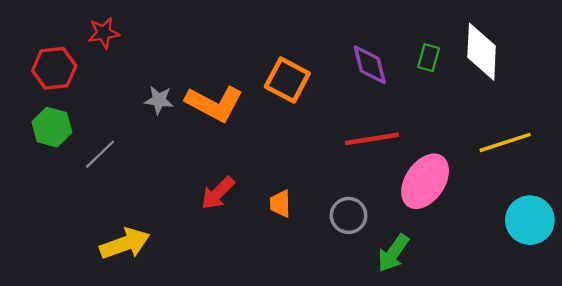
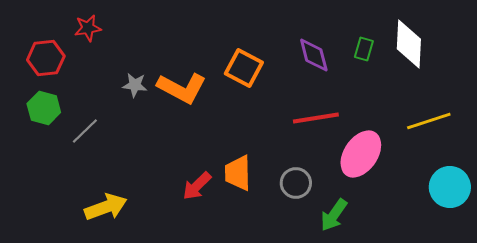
red arrow: (218, 193) -> (197, 186), moved
orange trapezoid: (280, 204) -> (238, 173), size x1.5

